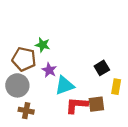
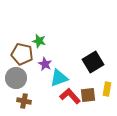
black square: (102, 68) -> (93, 62), size x1.5
yellow rectangle: (116, 87) -> (107, 89), moved
red L-shape: (77, 105) -> (70, 96), turned 45

